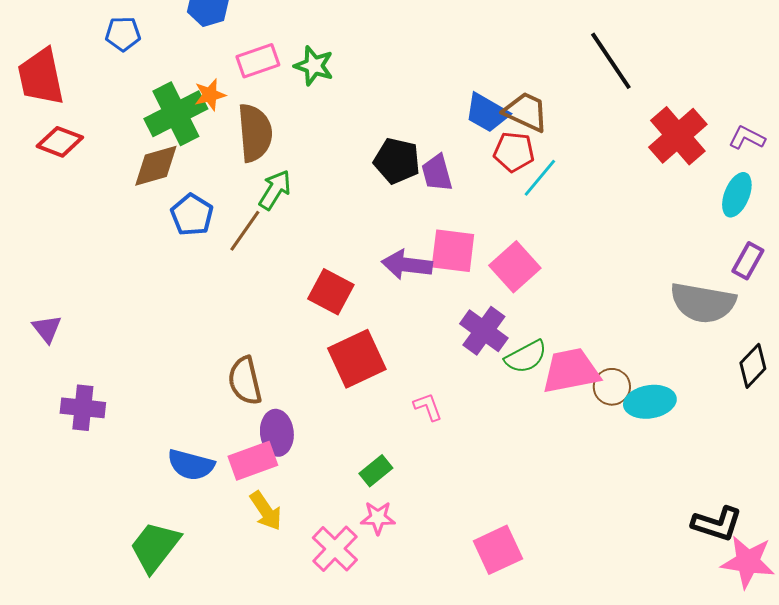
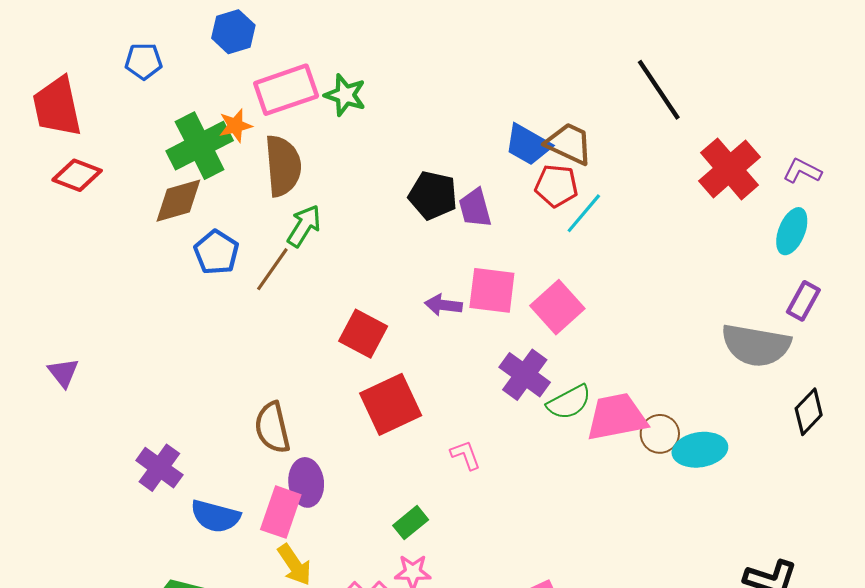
pink rectangle: (258, 61) -> (286, 90), size x1.4
purple arrow: (407, 265) -> (443, 305), size x0.7
purple cross: (83, 408) -> (159, 468), moved, turned 30
pink rectangle: (253, 461) -> (281, 512), turned -51

